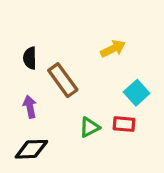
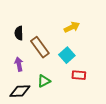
cyan square: (137, 93) -> (67, 55), moved
green triangle: (89, 127) -> (44, 81), moved

